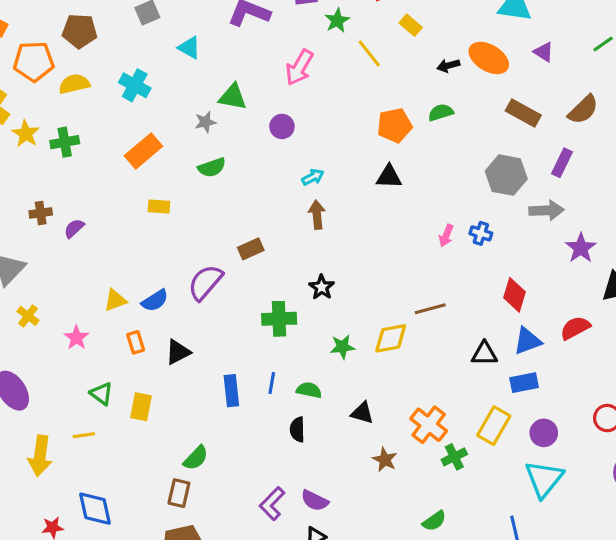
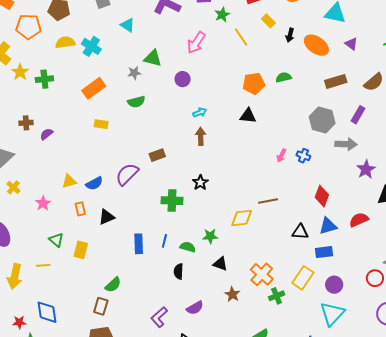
black arrow: (448, 66) -> (290, 35), moved, turned -64
yellow semicircle: (74, 84) -> (65, 42), moved
brown rectangle: (523, 113) -> (336, 81), turned -50
green star: (342, 347) -> (210, 236), moved
purple semicircle: (315, 501) -> (195, 308), moved, turned -60

